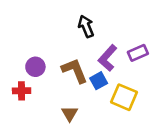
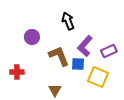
purple rectangle: (138, 53) -> (109, 51), moved
purple circle: (35, 67) -> (32, 37), moved
blue square: (99, 81) -> (78, 64), turned 32

